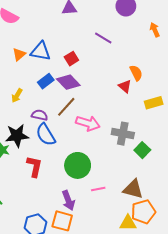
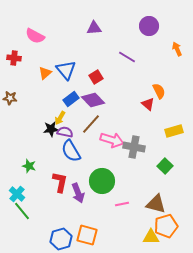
blue triangle: (41, 51) -> (66, 70), turned 40
yellow arrow: (17, 96) -> (60, 118), moved
yellow rectangle: (154, 103) -> (174, 131), moved
gray cross: (123, 134) -> (134, 147), moved
black star: (17, 136) -> (51, 129), moved, size x0.7
purple arrow: (68, 200) -> (78, 193), moved

